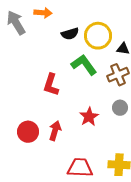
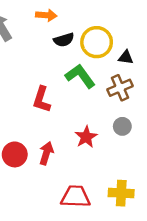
orange arrow: (43, 13) -> (46, 15), moved

